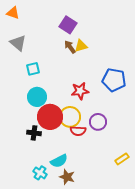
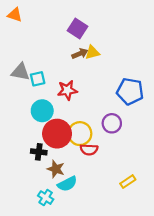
gray triangle: (18, 43) -> (20, 72), moved, turned -30
brown arrow: (70, 47) -> (80, 54), turned 104
red star: (80, 91) -> (67, 90), moved
purple circle: (98, 122) -> (112, 123), moved
yellow rectangle: (122, 159) -> (128, 182), moved
brown star: (67, 177) -> (56, 169), moved

